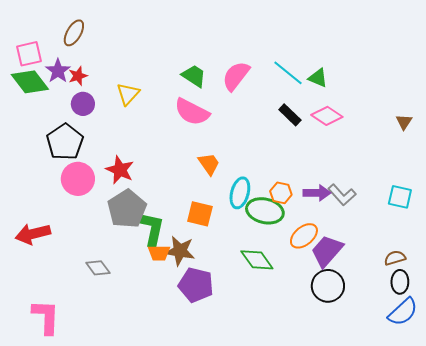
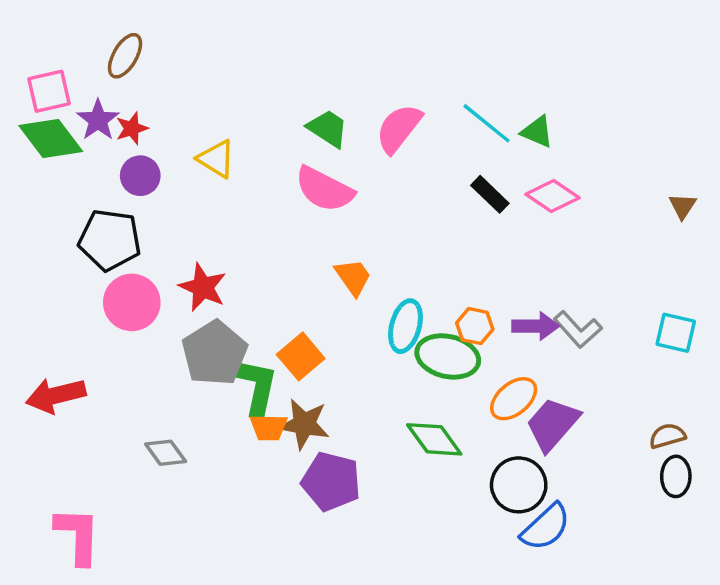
yellow triangle: (128, 94) -> (216, 159), turned -40
black pentagon: (65, 142) -> (110, 240), turned -30
orange square: (200, 214) -> (301, 356), moved, turned 36
black circle: (328, 286) -> (519, 485), moved
blue semicircle: (403, 312) -> (546, 527), moved

